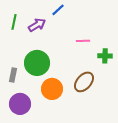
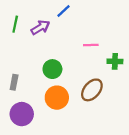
green circle: (37, 63) -> (52, 69), moved, size x0.7

